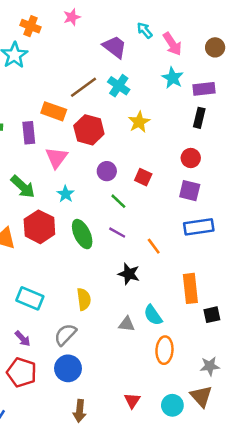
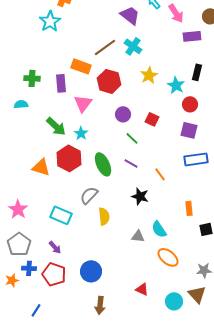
cyan star: (173, 78) -> (176, 85), moved
purple rectangle: (204, 89) -> (192, 36), moved
cyan star: (66, 194) -> (81, 133), moved
orange rectangle: (190, 288) -> (189, 208), size x0.6
gray semicircle: (65, 335) -> (89, 195), moved
orange ellipse: (164, 350) -> (168, 257), turned -55
red triangle: (132, 401) -> (142, 289), moved, turned -40

